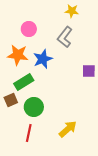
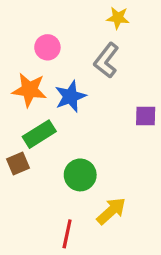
green circle: (34, 107) -> (80, 175), moved
red line: (29, 133) -> (67, 234), moved

